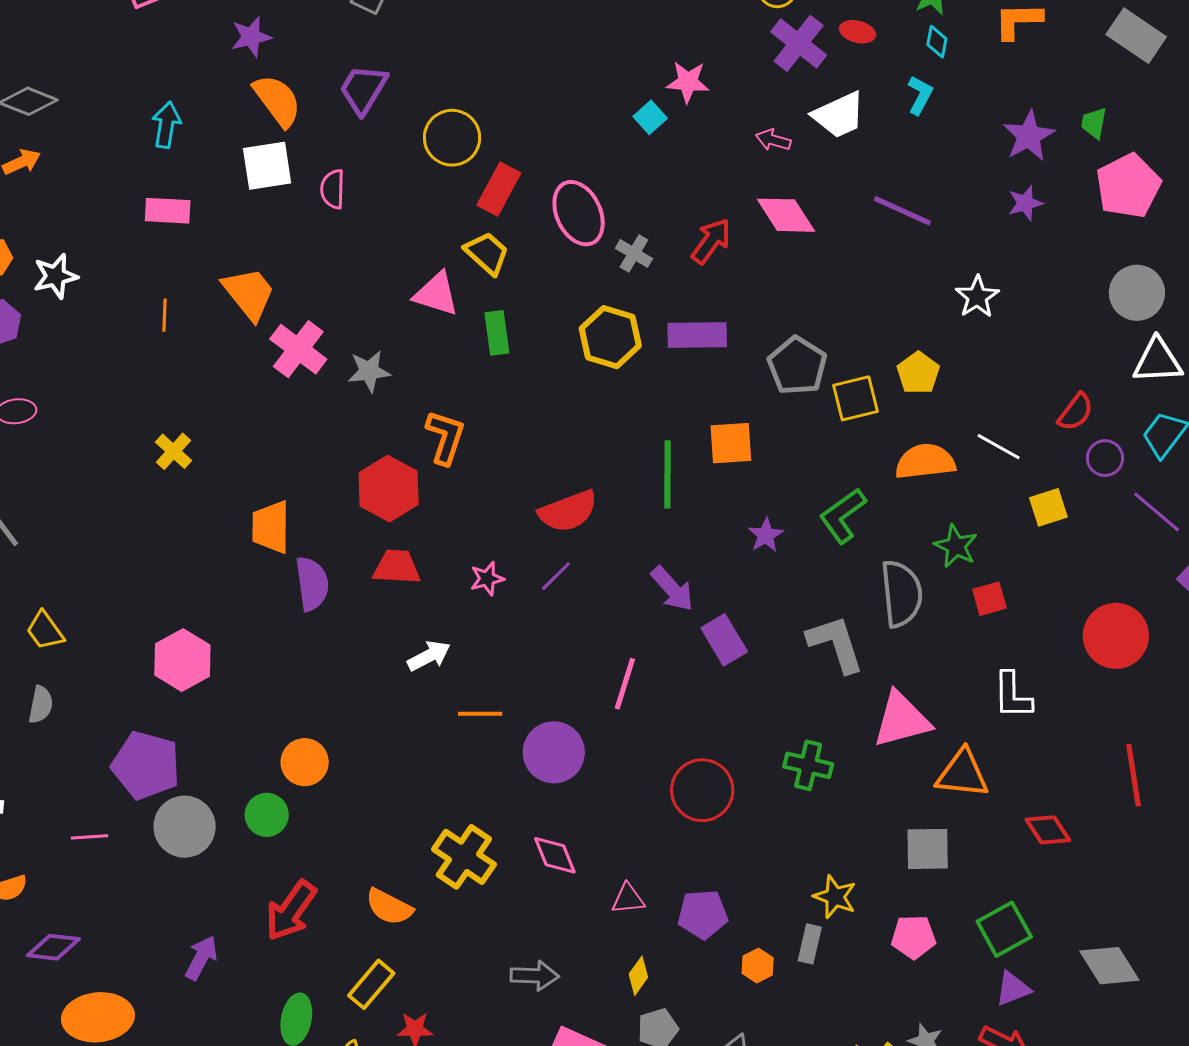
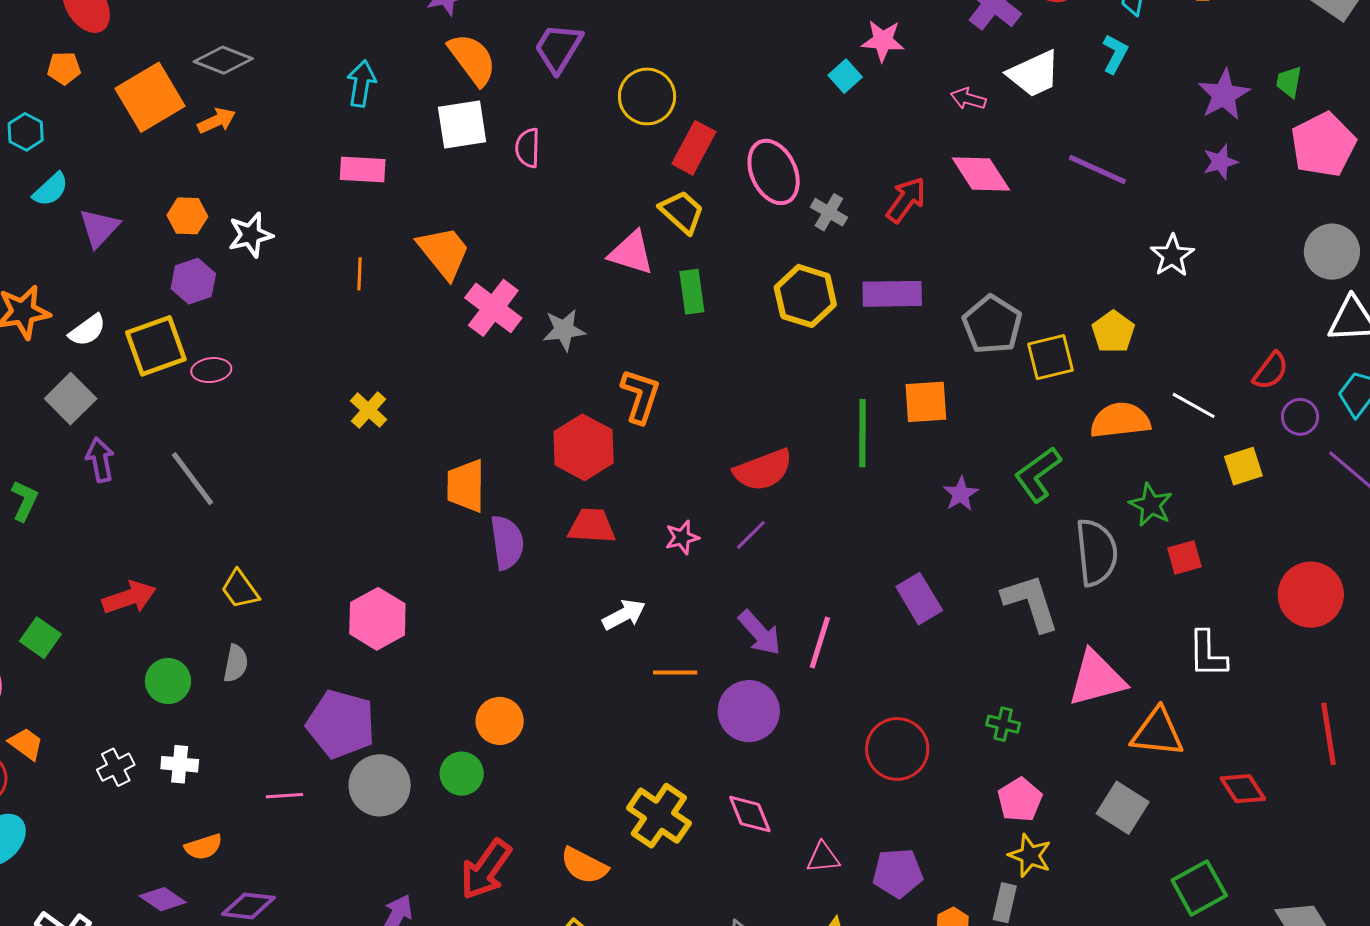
purple arrow: (672, 589) -> (760, 633), moved
green cross: (808, 765) -> (1003, 724), size x0.7
gray square: (928, 849) -> (1123, 808), turned 33
pink pentagon: (913, 937) -> (1020, 800), moved, turned -30

